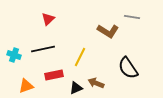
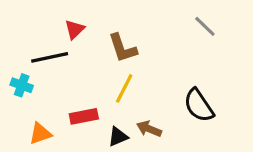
gray line: (132, 17) -> (205, 26), turned 35
brown L-shape: (108, 31) -> (123, 48), moved, turned 40
black line: (43, 49) -> (50, 57), moved

